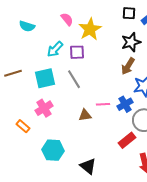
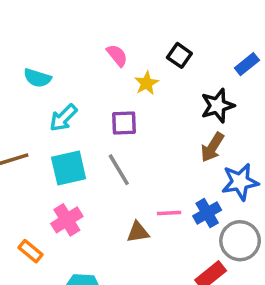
black square: (129, 13) -> (179, 55), moved, turned 32
pink semicircle: (67, 19) -> (117, 55), moved
yellow star: (90, 29) -> (147, 83), size x0.6
cyan arrow: (55, 49) -> (63, 118), moved

